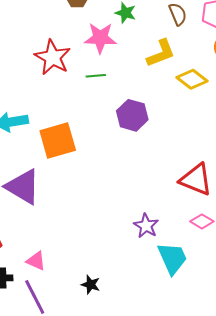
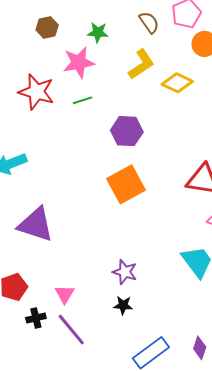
orange square: (58, 141) -> (126, 184), moved
purple star: (146, 226) -> (125, 272), moved
pink triangle: (36, 261) -> (65, 294), turned 50

